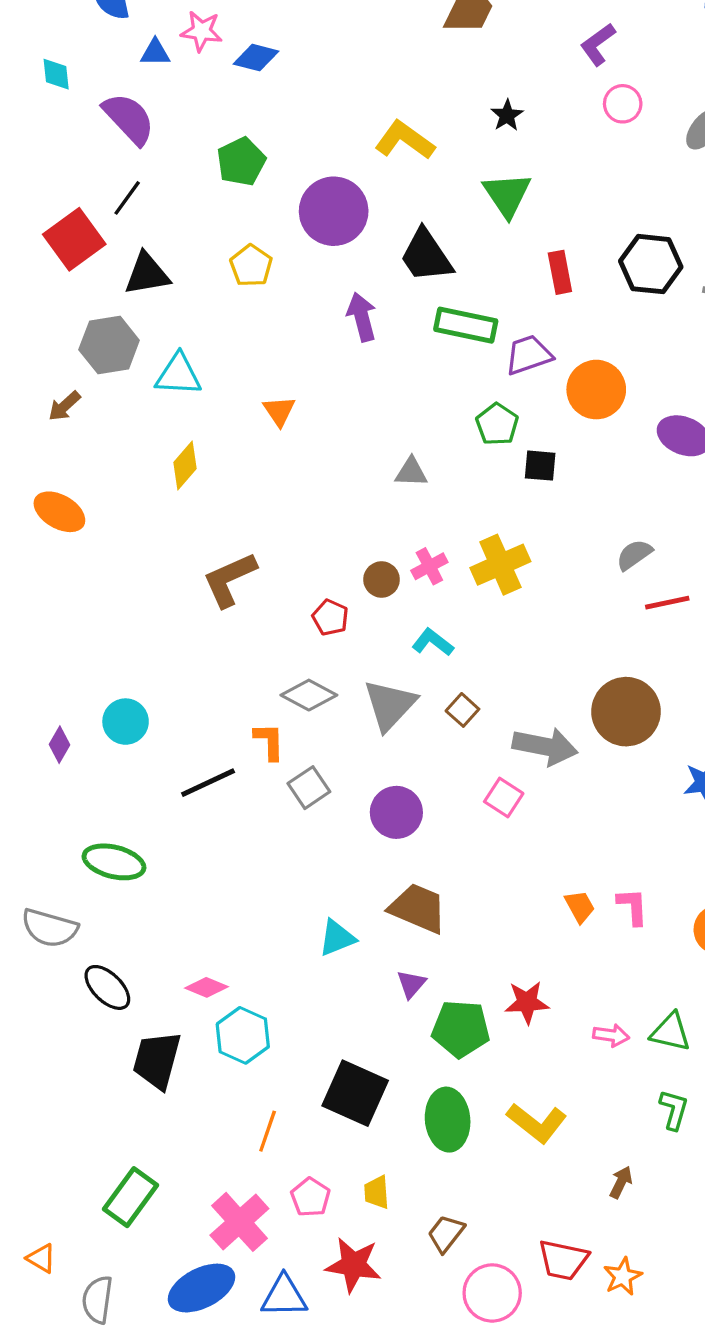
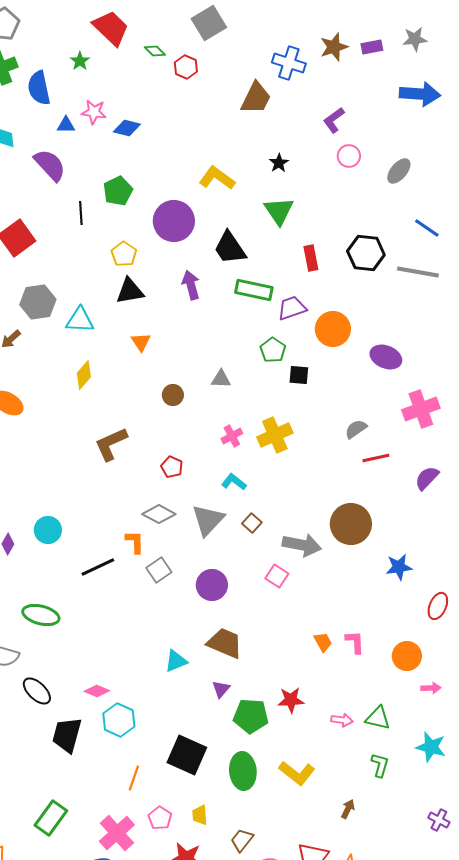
black line: (127, 198) -> (81, 213), moved, turned -40
black triangle: (147, 274) -> (130, 291), moved
brown circle: (382, 579) -> (173, 395), moved

